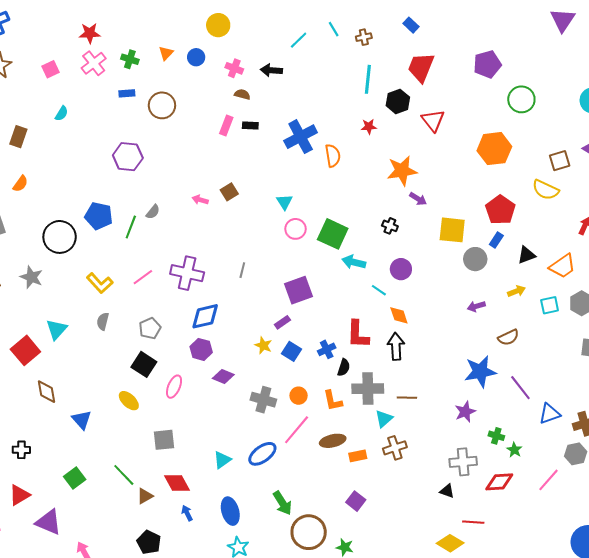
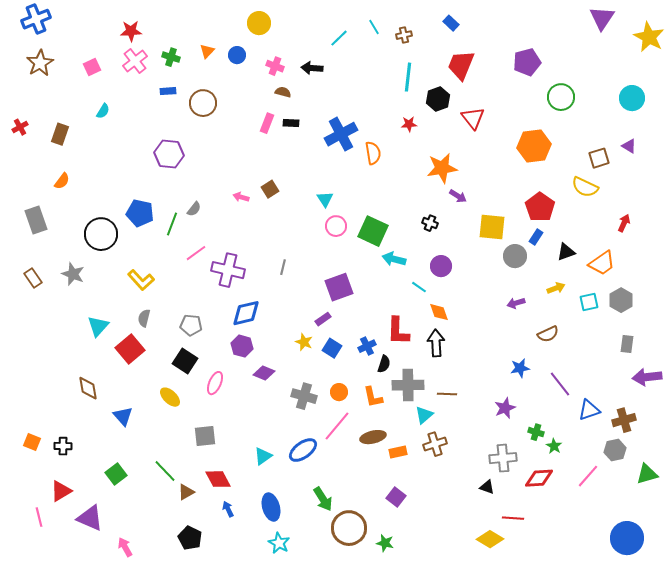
pink line: (143, 277) -> (196, 253), moved
gray pentagon: (150, 328) -> (191, 325), turned 30
red square: (25, 350) -> (130, 349), moved
blue star: (480, 372) -> (520, 368), size x0.6

